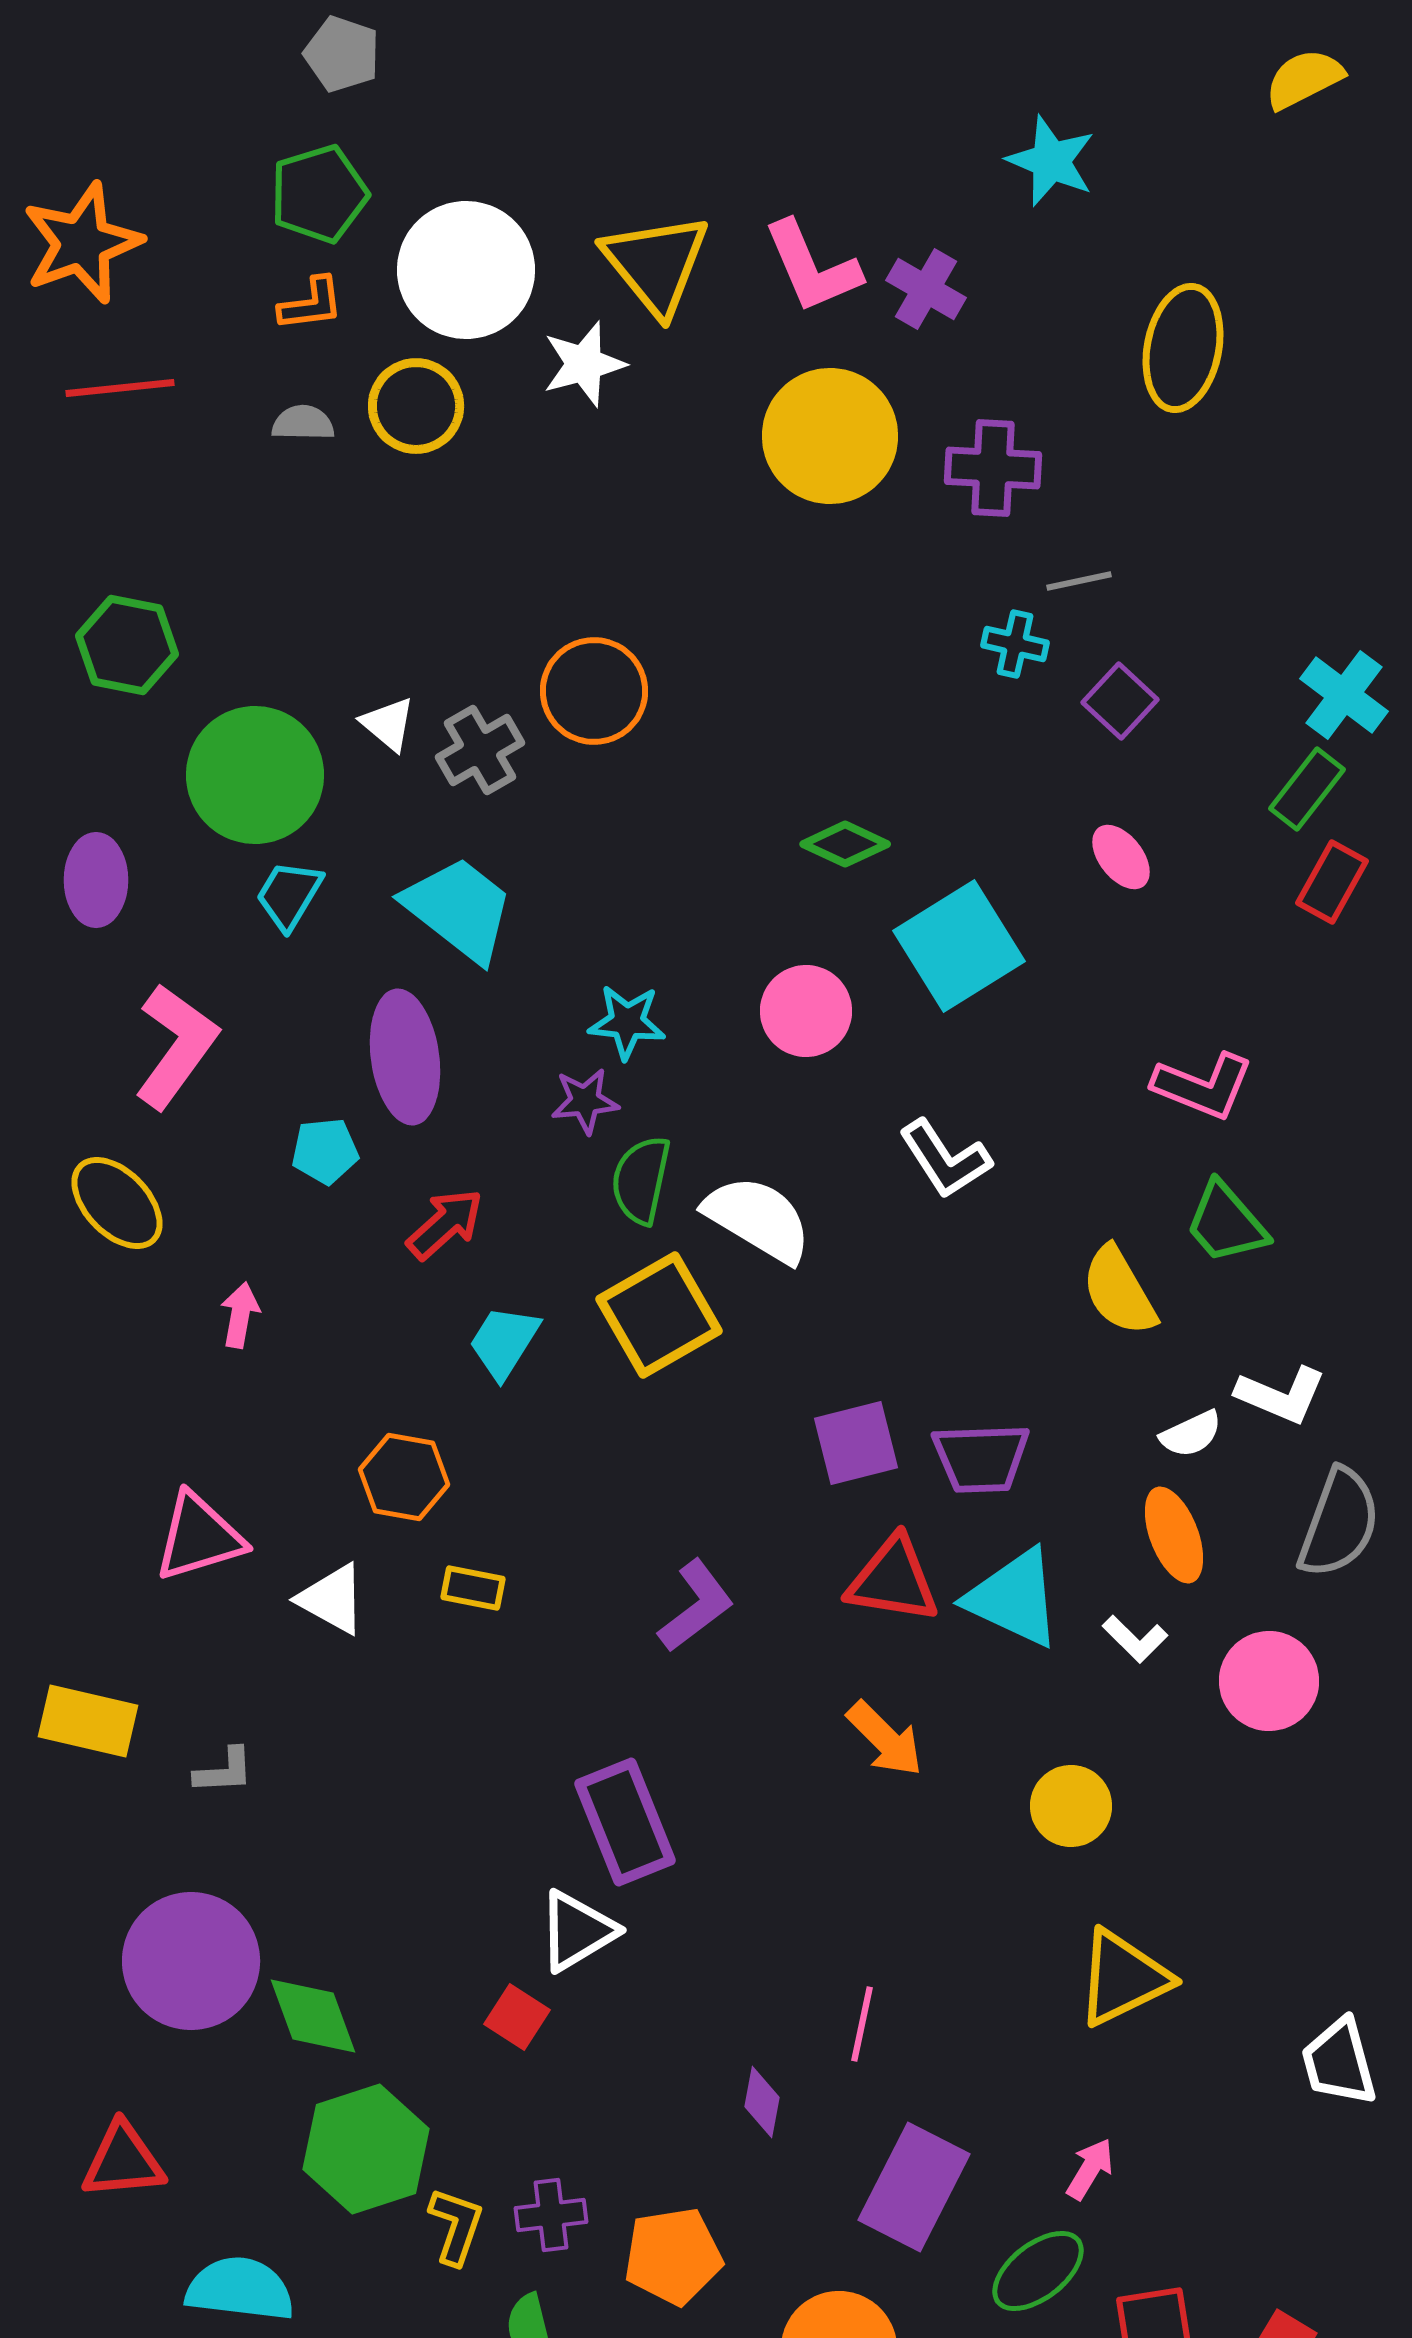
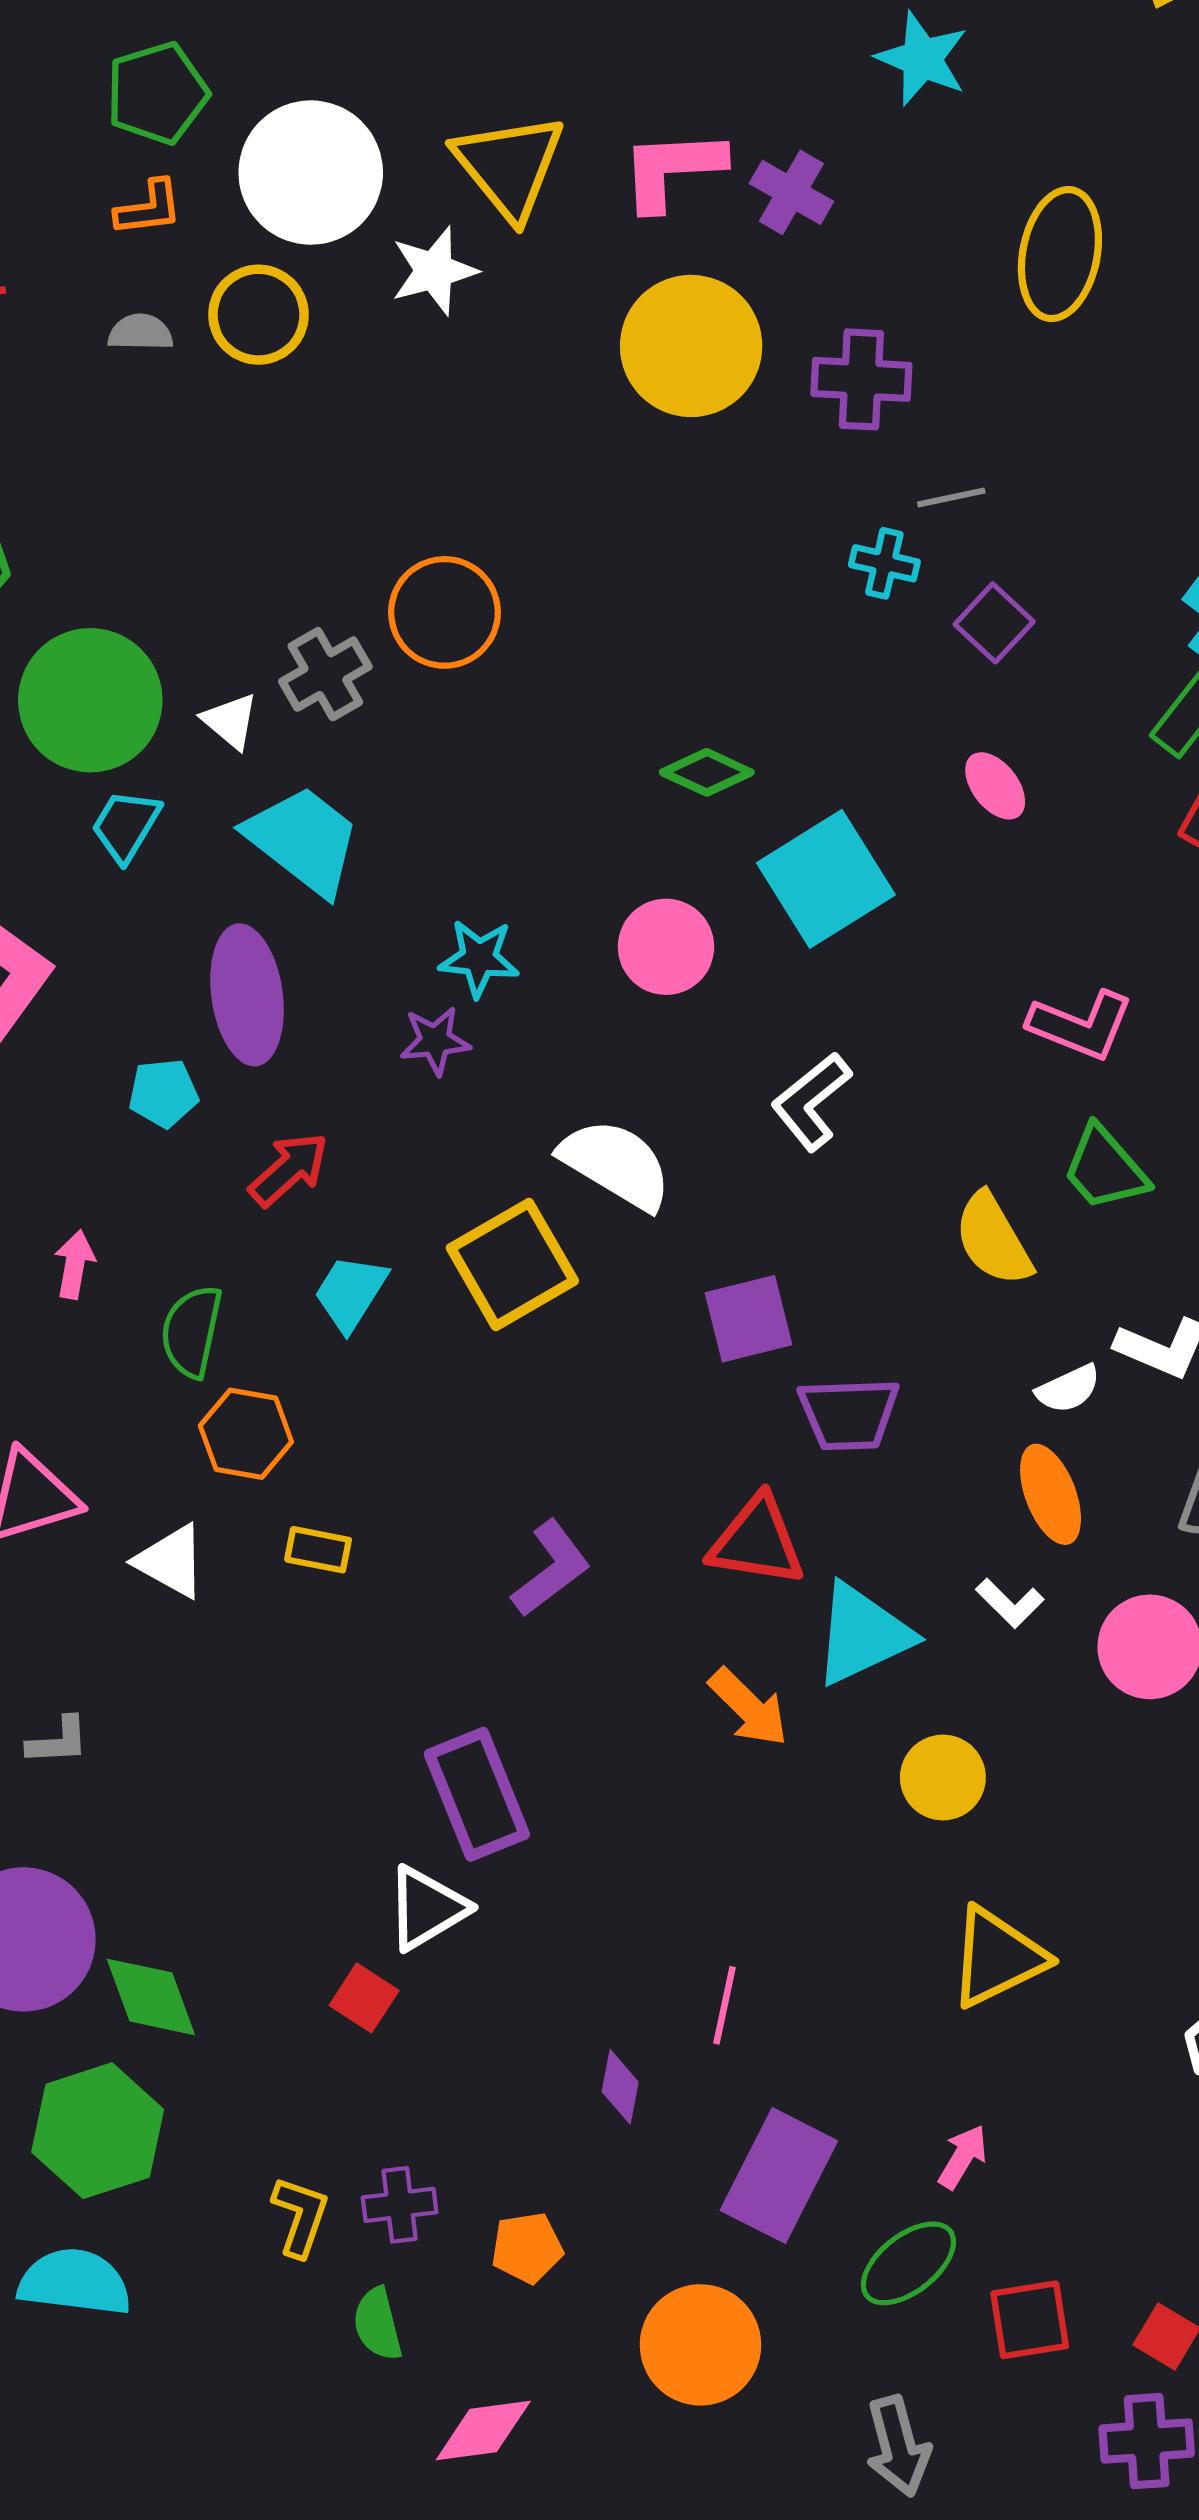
pink L-shape: (812, 267) -> (672, 169), turned 110
white triangle: (388, 724) -> (230, 721), moved
white L-shape: (945, 1159) -> (811, 1101), turned 84
green semicircle: (641, 1180) -> (192, 1331), moved
purple square: (856, 1443) -> (749, 1319), moved
cyan triangle: (1014, 1598) -> (862, 1634), moved, turned -50
green hexagon: (366, 2149) -> (98, 2131), moved
orange pentagon: (673, 2256) -> (527, 2248), size x0.7

